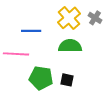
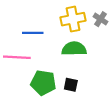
yellow cross: (69, 18) -> (73, 19), turned 30

